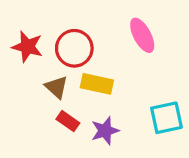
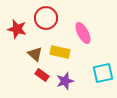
pink ellipse: (142, 35) -> (83, 33), moved
red circle: (74, 48) -> (46, 18), moved

